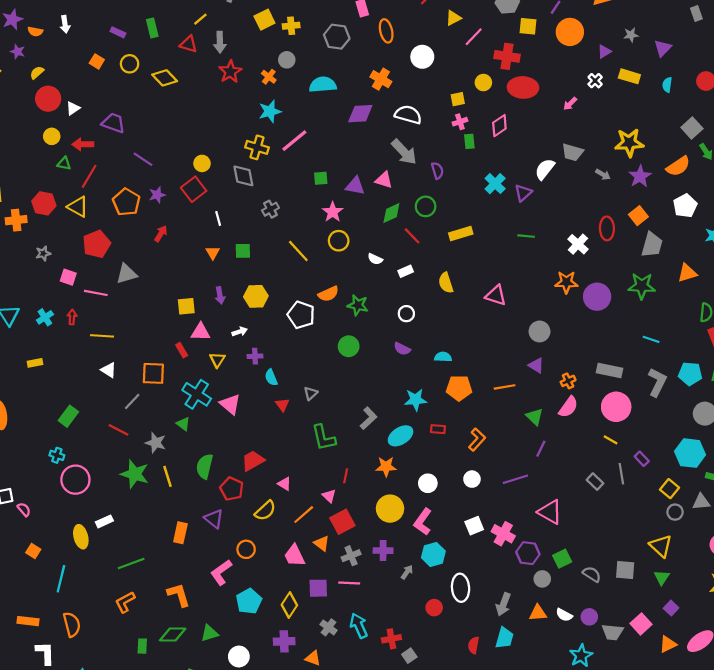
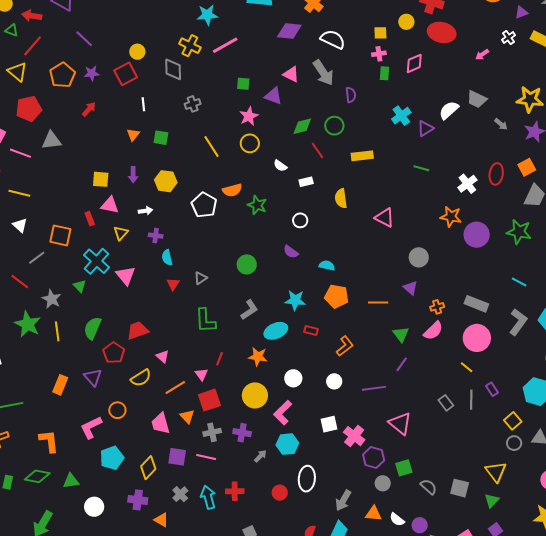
pink triangle: (384, 180) -> (291, 74), moved
green circle: (349, 346) -> (247, 264), moved
red cross: (391, 639) -> (235, 491), moved

